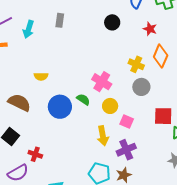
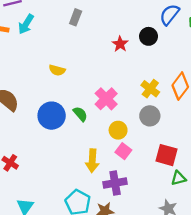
black circle: (112, 22) -> (149, 36), moved
cyan arrow: (28, 29) -> (26, 24), moved
red star: (150, 29) -> (120, 44), moved
yellow semicircle: (41, 76) -> (57, 70), moved
yellow circle: (110, 106) -> (118, 130), moved

